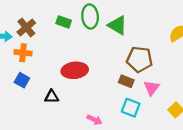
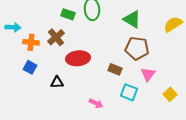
green triangle: (118, 25) -> (132, 19), moved
brown cross: (26, 27) -> (56, 37), moved
brown rectangle: (126, 81) -> (115, 69), moved

